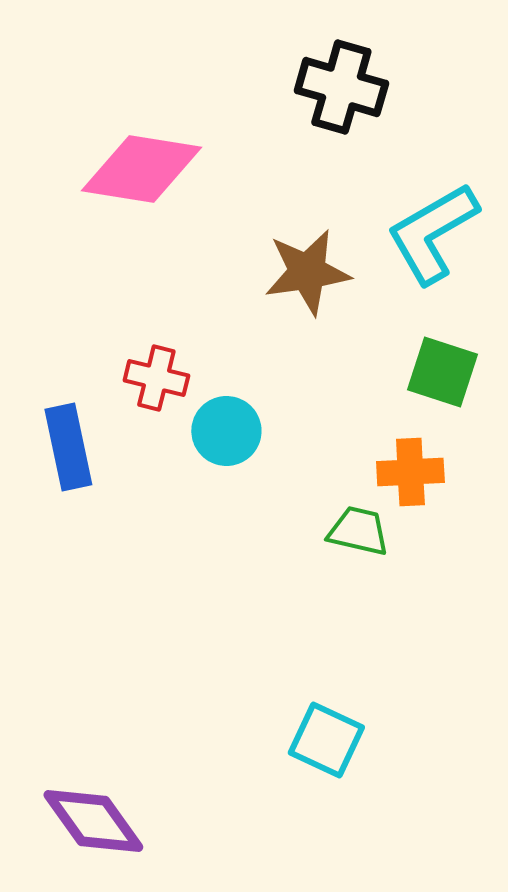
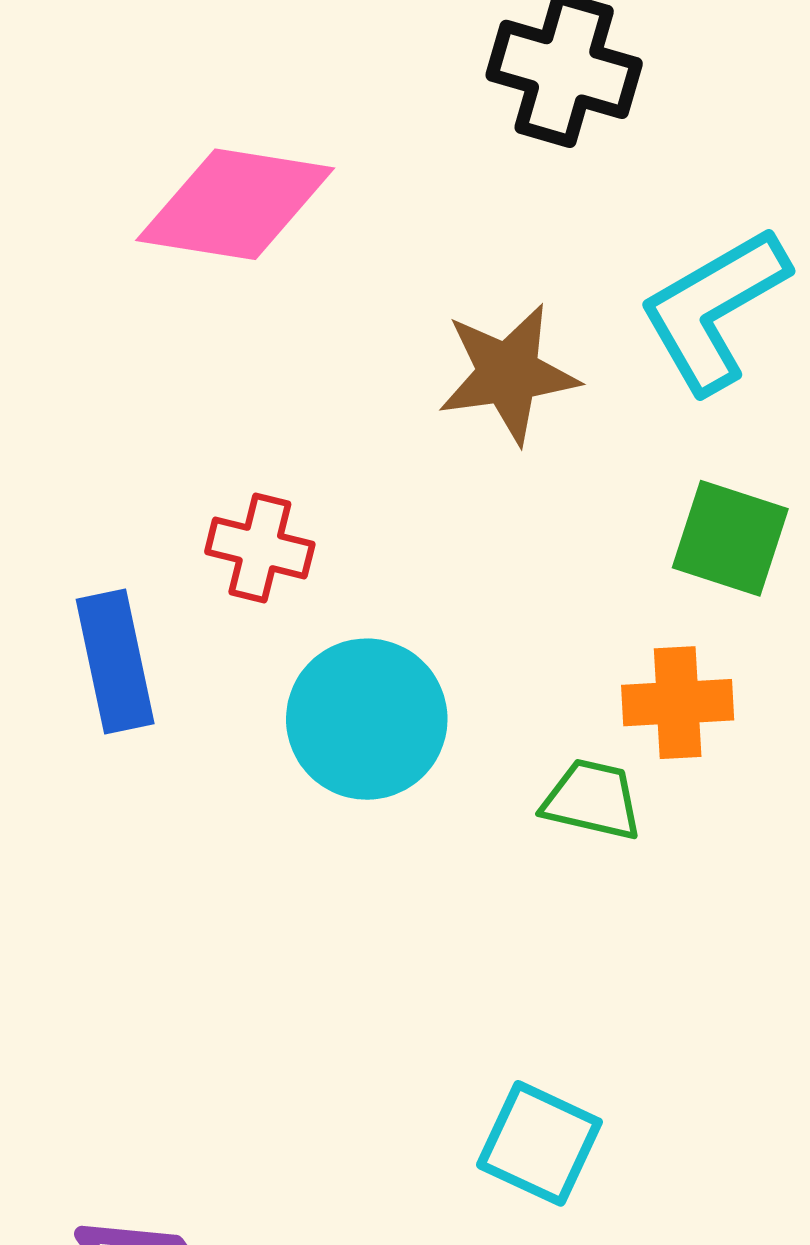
cyan circle: (226, 431) -> (367, 719), moved, size x1.4

